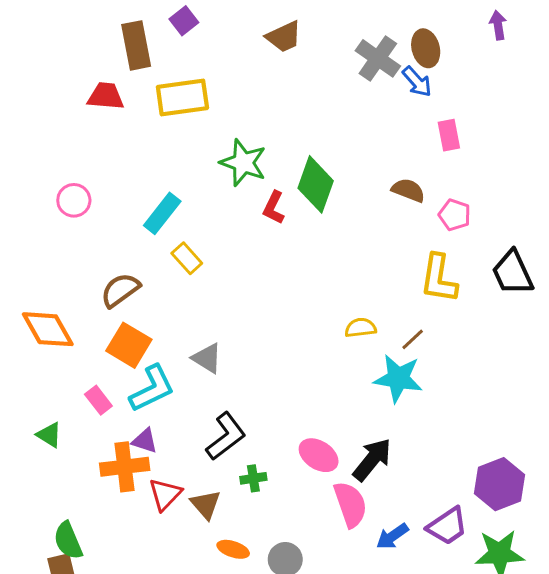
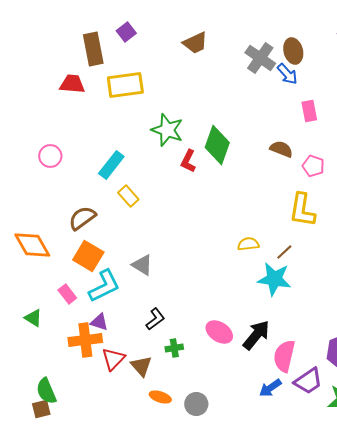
black L-shape: (226, 436) -> (155, 319), size x0.7
pink semicircle: (350, 504) -> (284, 356), moved, turned -148

